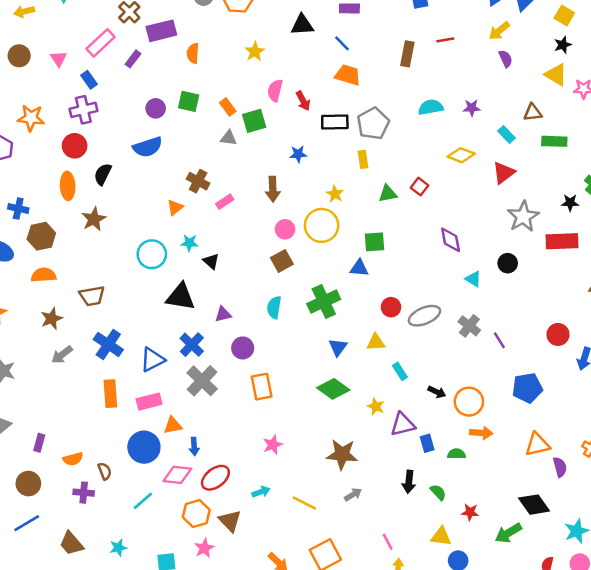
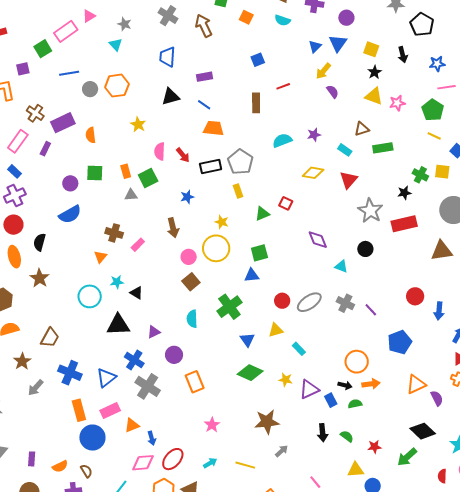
orange rectangle: (228, 107) -> (126, 171), turned 32
brown trapezoid: (92, 296) -> (50, 338), turned -40
black arrow: (437, 392) -> (345, 385), moved
blue circle: (144, 447) -> (92, 438), moved

